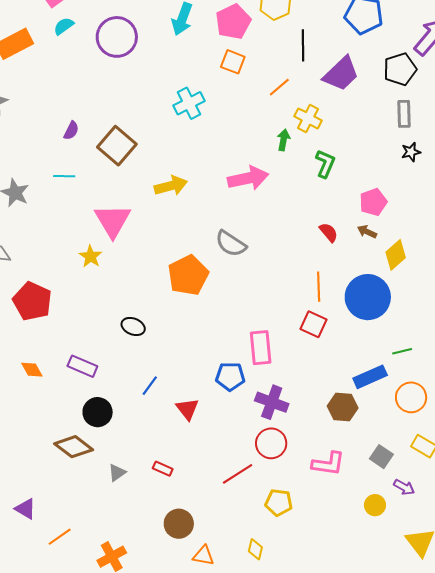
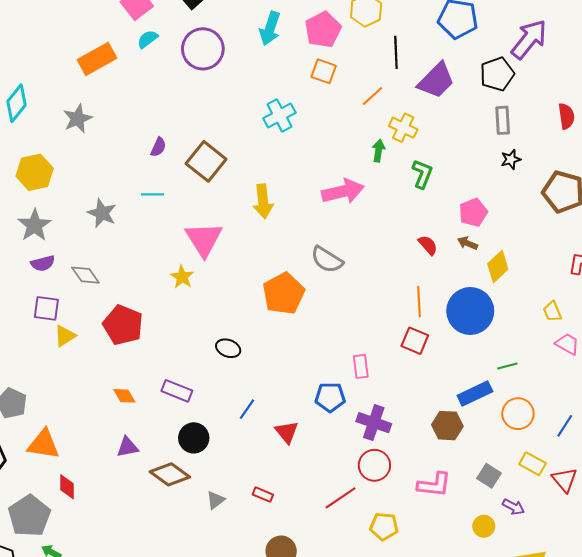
yellow arrow: (171, 186) -> (263, 201), turned 100
pink rectangle: (261, 348) -> (361, 366), size x0.7
purple triangle: (25, 509) -> (127, 447), moved, turned -40

